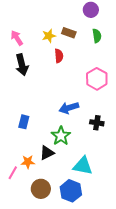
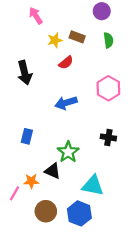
pink arrow: (17, 38) -> (36, 16), moved
red semicircle: (59, 56) -> (66, 63), turned 56
blue arrow: (69, 108) -> (66, 103), moved
black triangle: (47, 153) -> (53, 171), turned 49

